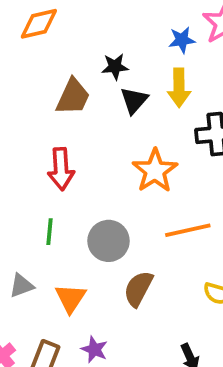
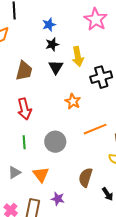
blue star: (182, 40) -> (49, 25), moved
black star: (115, 67) -> (52, 44), moved
orange star: (155, 171) -> (73, 101), size x0.7
brown semicircle: (138, 289) -> (86, 177), moved

